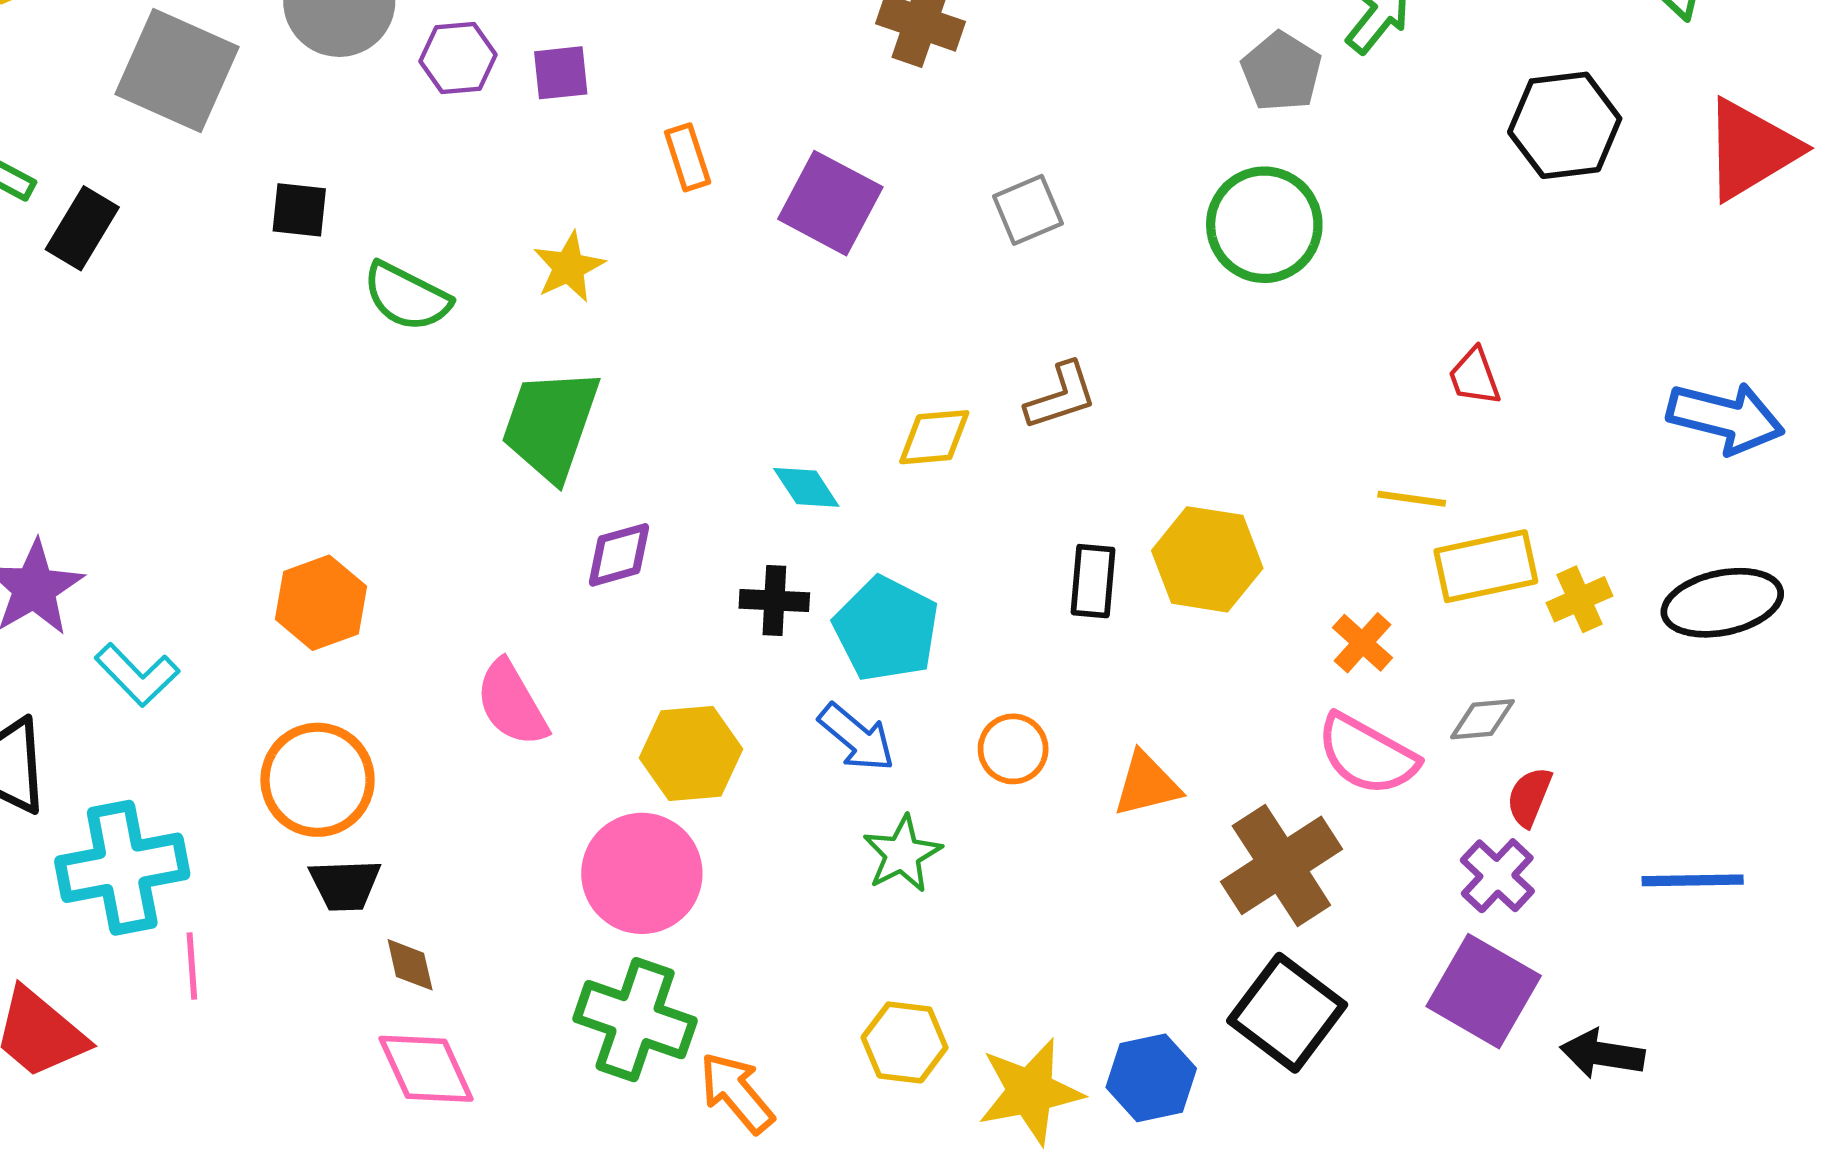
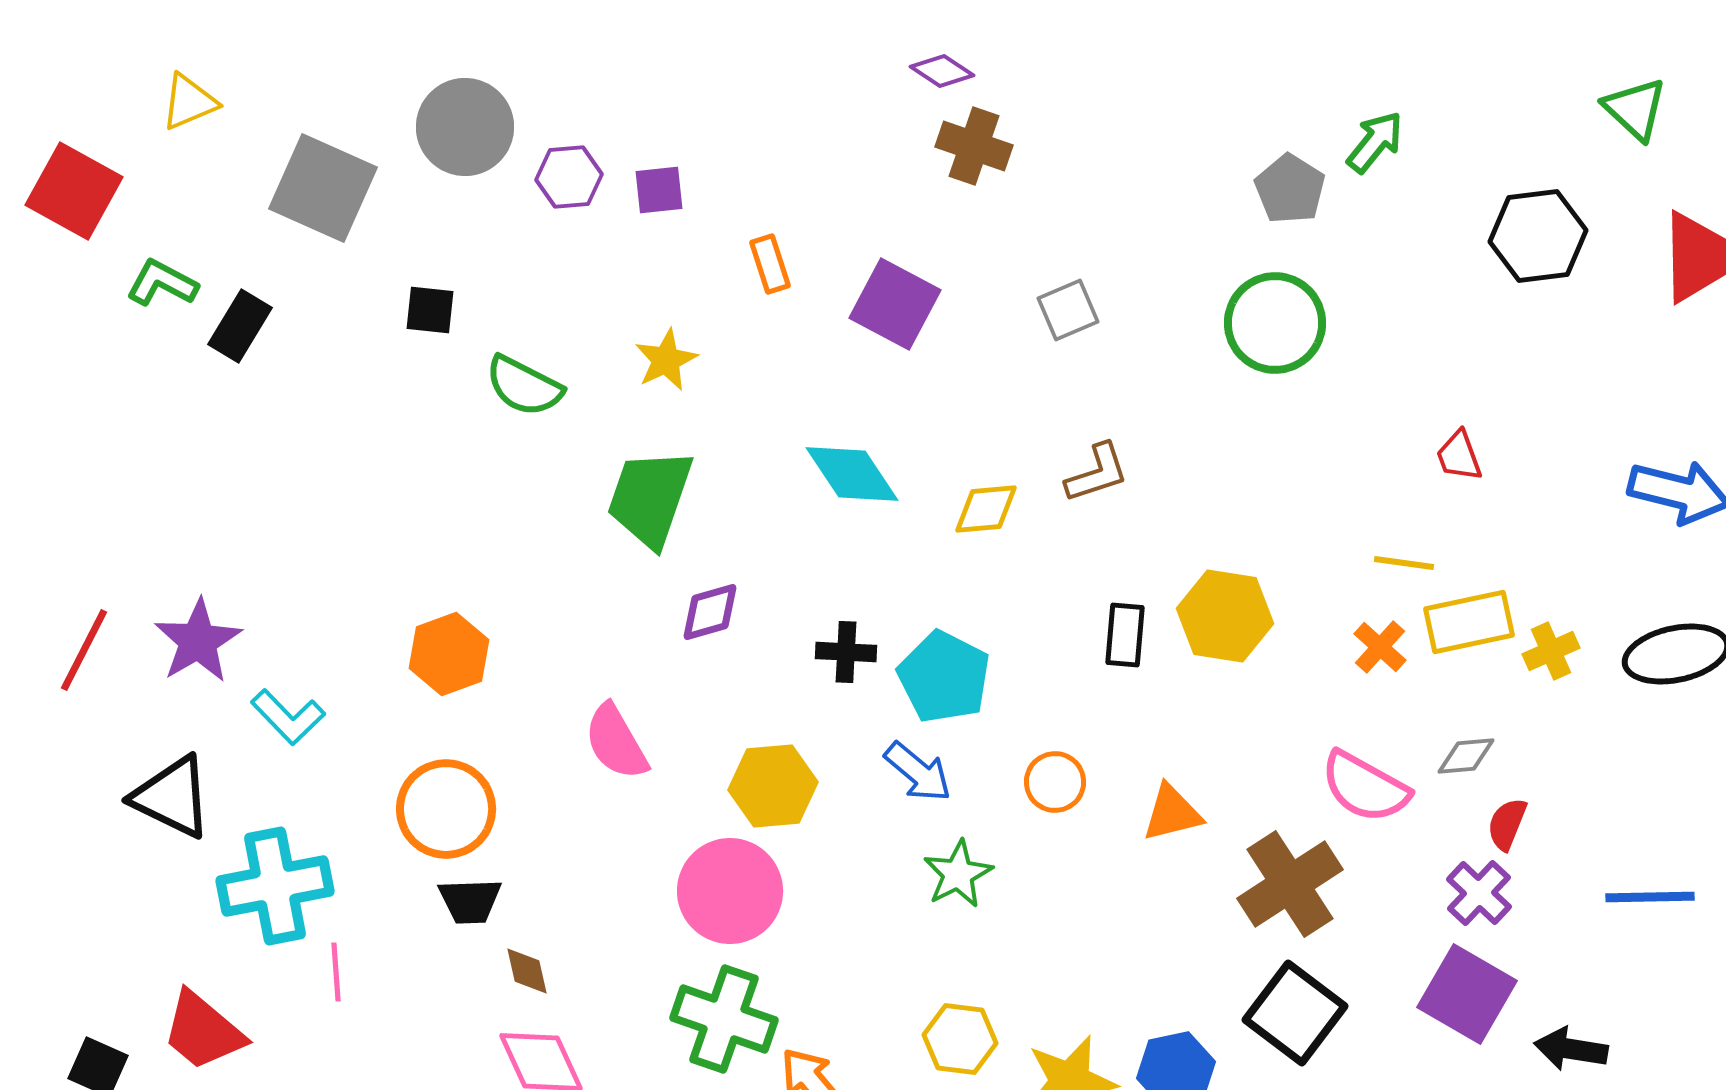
cyan diamond: (806, 487) -> (852, 474), moved, size x1.6
orange cross: (1363, 643) -> (1380, 647), moved

